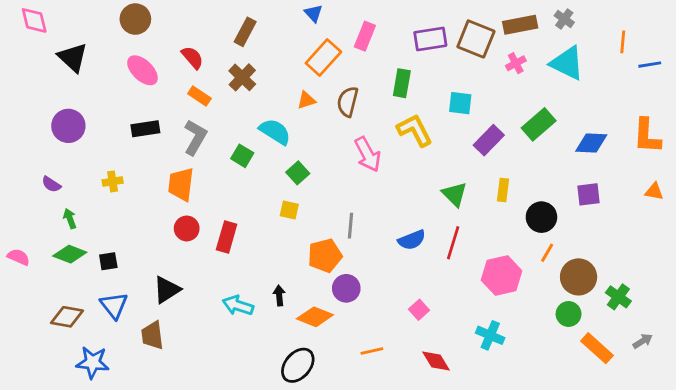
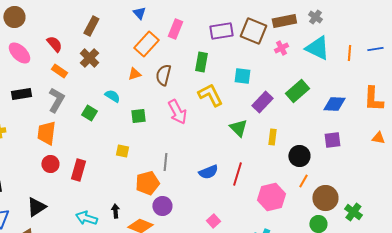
orange line: (623, 42) -> (349, 53), moved
cyan semicircle: (275, 132) -> (112, 96), size x0.7
green square: (298, 173) -> (138, 116), moved, turned 35
green triangle: (455, 194) -> (238, 128), moved

